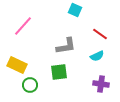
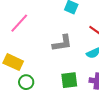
green square: (59, 72) -> (69, 80), moved

